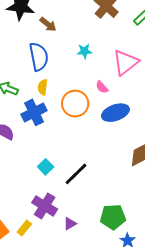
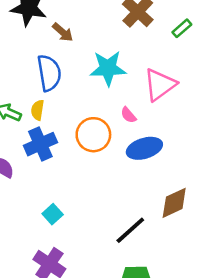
cyan star: (84, 51) -> (108, 68), size x1.8
yellow semicircle: (43, 87) -> (37, 110), moved
black line: (76, 174) -> (130, 230), moved

